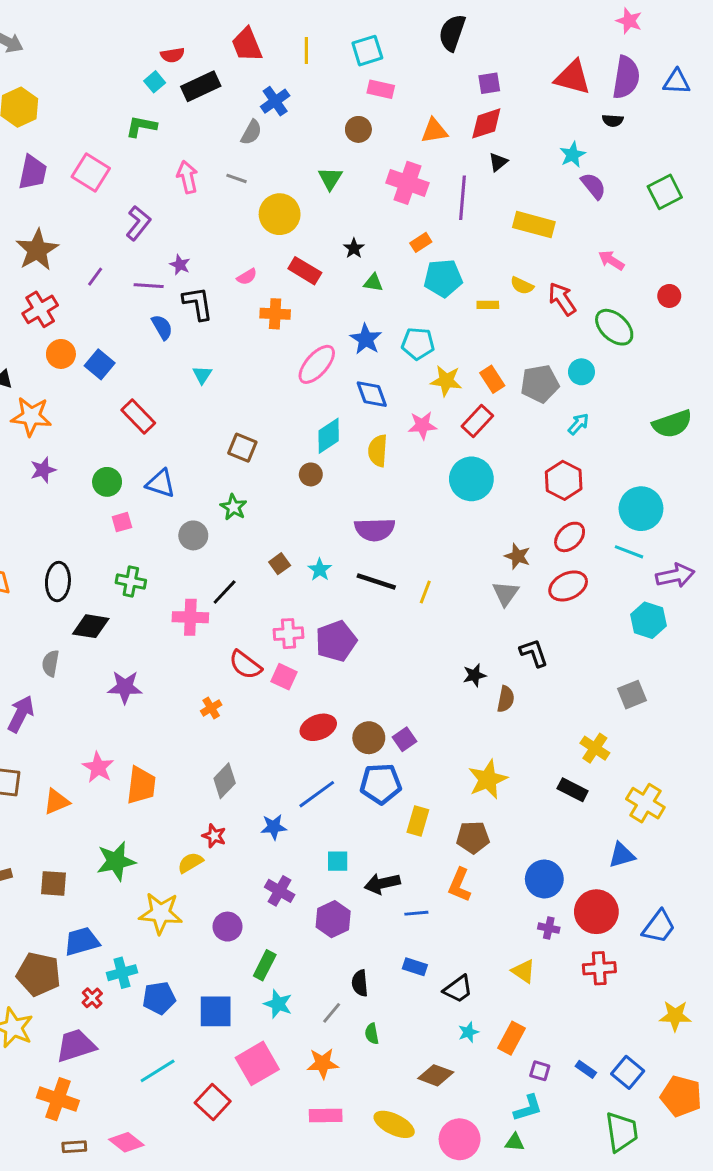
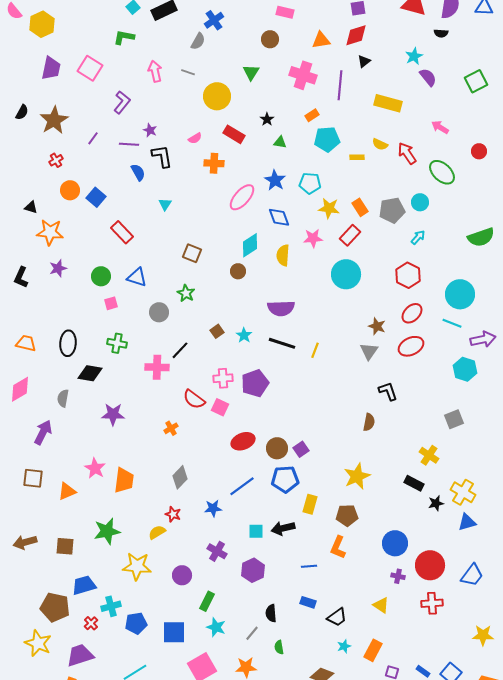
red cross: (40, 309) -> (56, 160), size x0.6
black star: (474, 675) -> (436, 503), moved
blue triangle: (622, 855) -> (467, 522), moved
black arrow: (382, 883) -> (283, 528), moved

